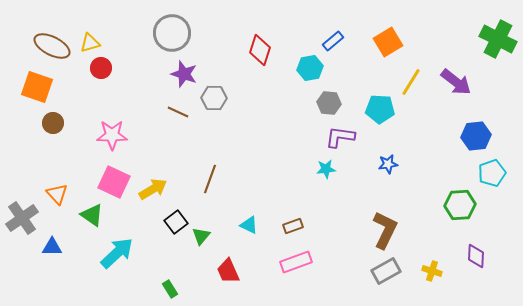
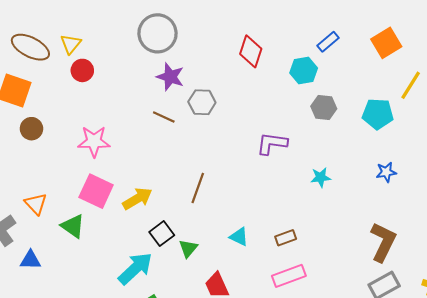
yellow triangle: (90, 43) -> (71, 44), turned -35
purple L-shape: (340, 137) -> (272, 144), moved
cyan arrow: (117, 253) -> (135, 268), moved

